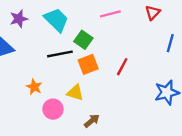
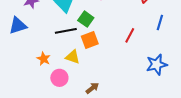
red line: (122, 67) -> (130, 35), moved
yellow triangle: (75, 93) -> (73, 57), moved

